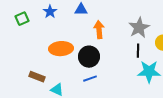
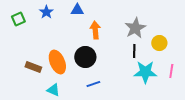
orange ellipse: (61, 49) -> (57, 62), moved, turned 70
brown rectangle: (37, 77) -> (33, 67), moved
blue line: (90, 79) -> (93, 84), moved

